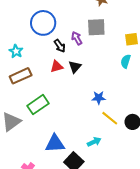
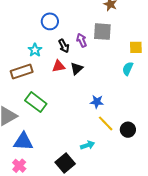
blue circle: (43, 23) -> (50, 21), size x0.7
cyan star: (16, 51) -> (35, 50), moved
green rectangle: (38, 105) -> (36, 102), turned 65
blue triangle: (55, 144) -> (23, 141), moved

